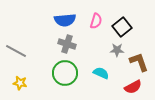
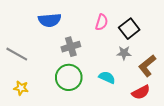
blue semicircle: (65, 20) -> (50, 20), moved
gray cross: (67, 44) -> (71, 47), turned -36
brown L-shape: (139, 62) -> (147, 66), turned -110

